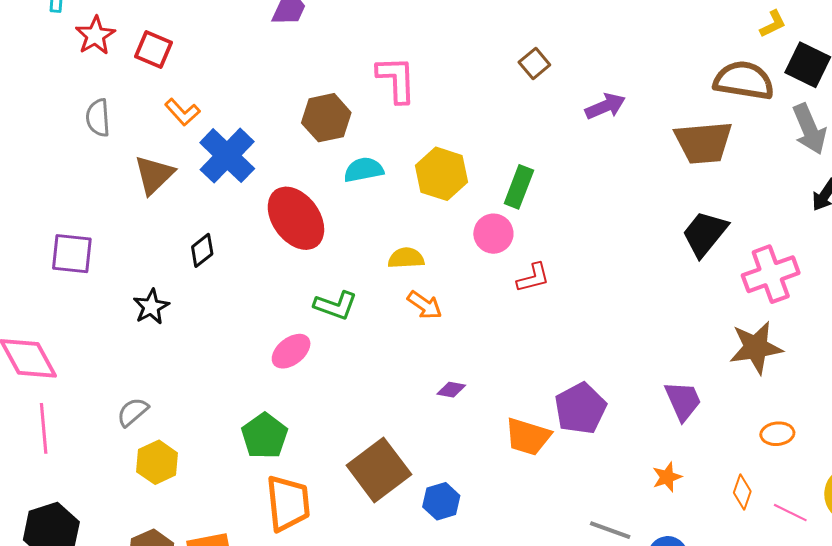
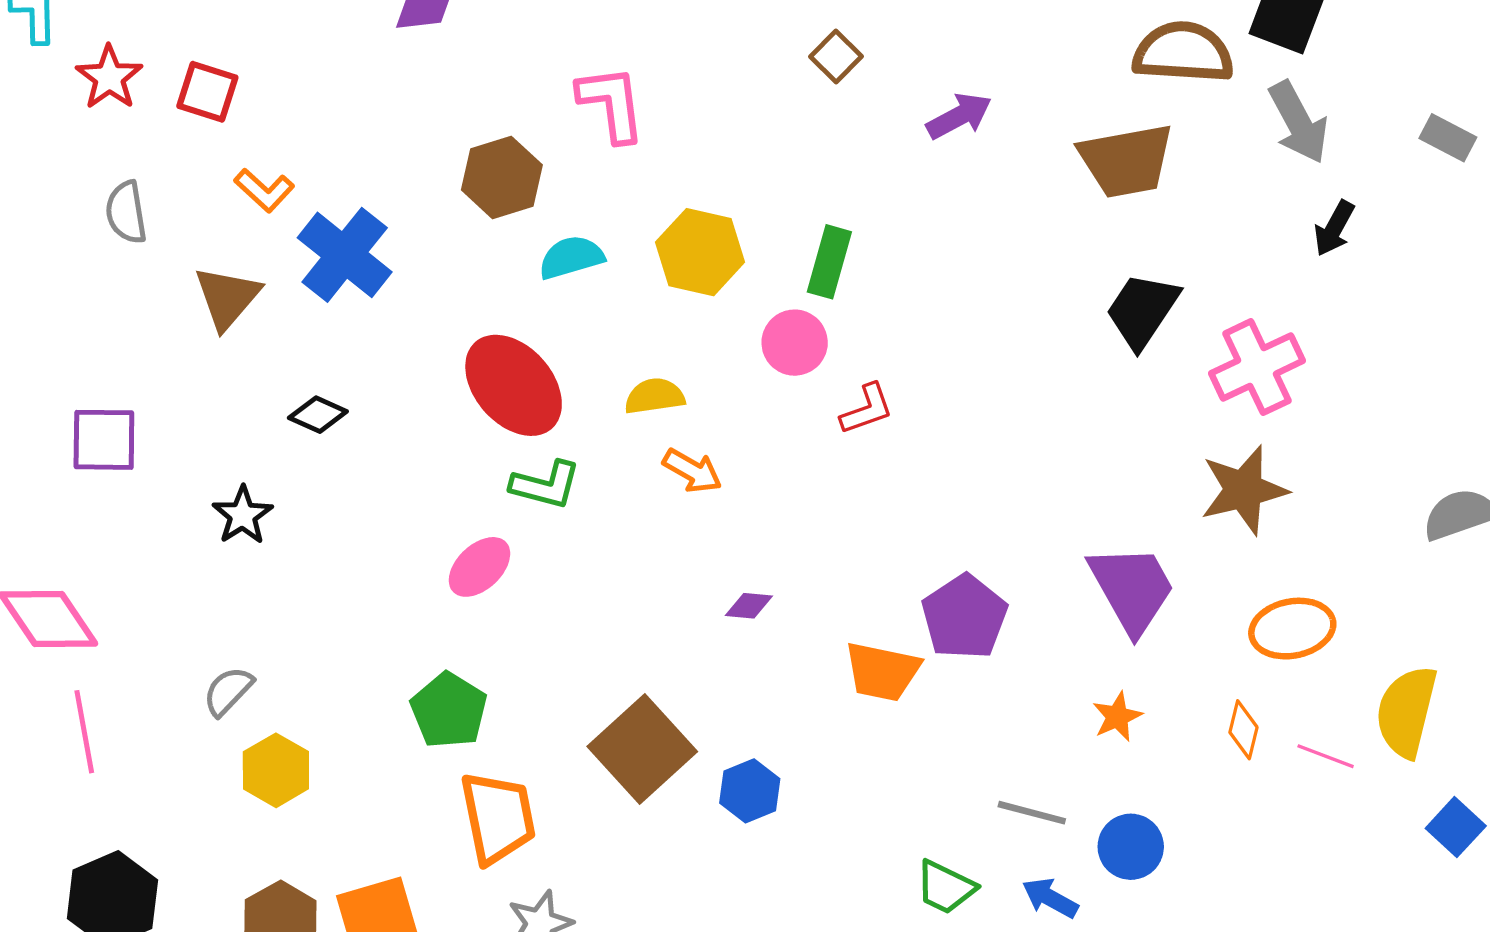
red ellipse: (296, 218) -> (514, 385), moved
black diamond: (202, 250) -> (318, 415), turned 68
purple trapezoid: (683, 401) -> (1132, 589), size x1.4
orange ellipse: (777, 434) -> (1292, 629), size x1.5

